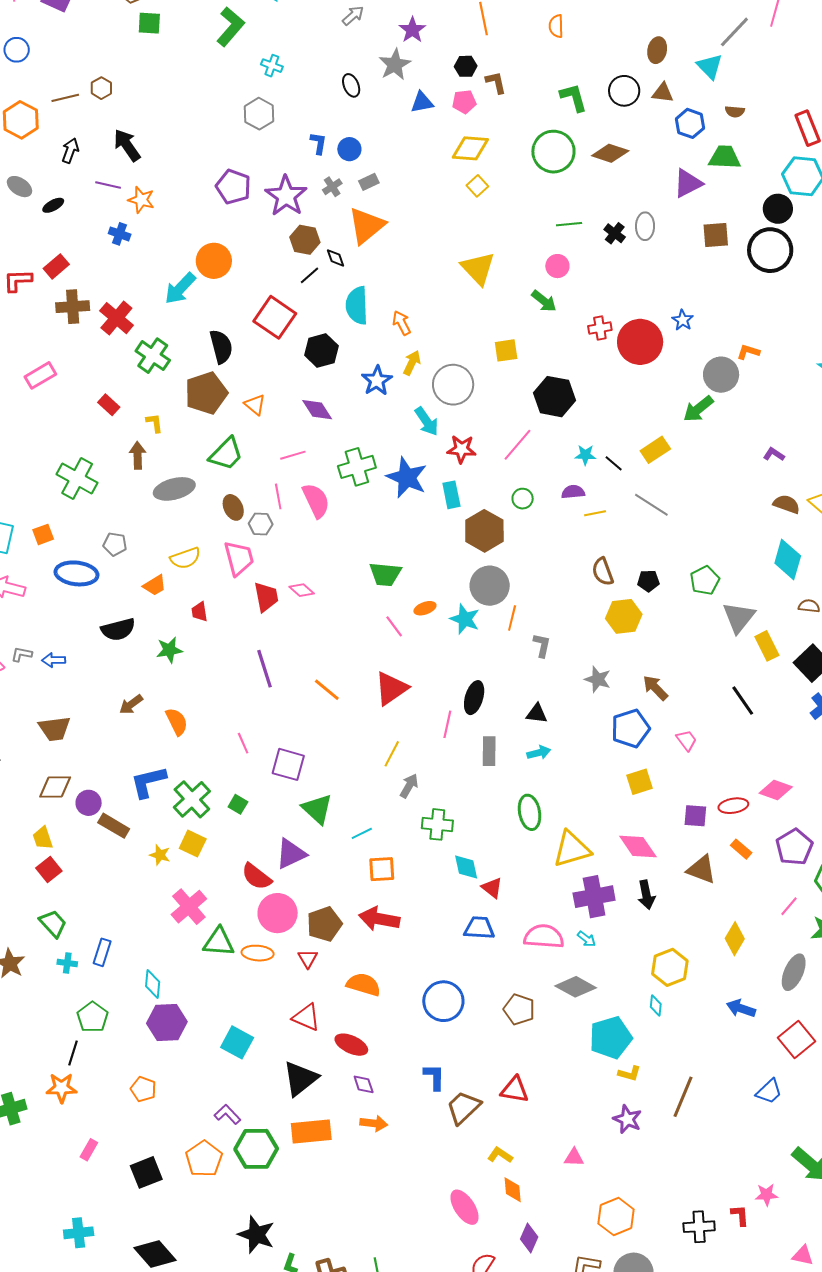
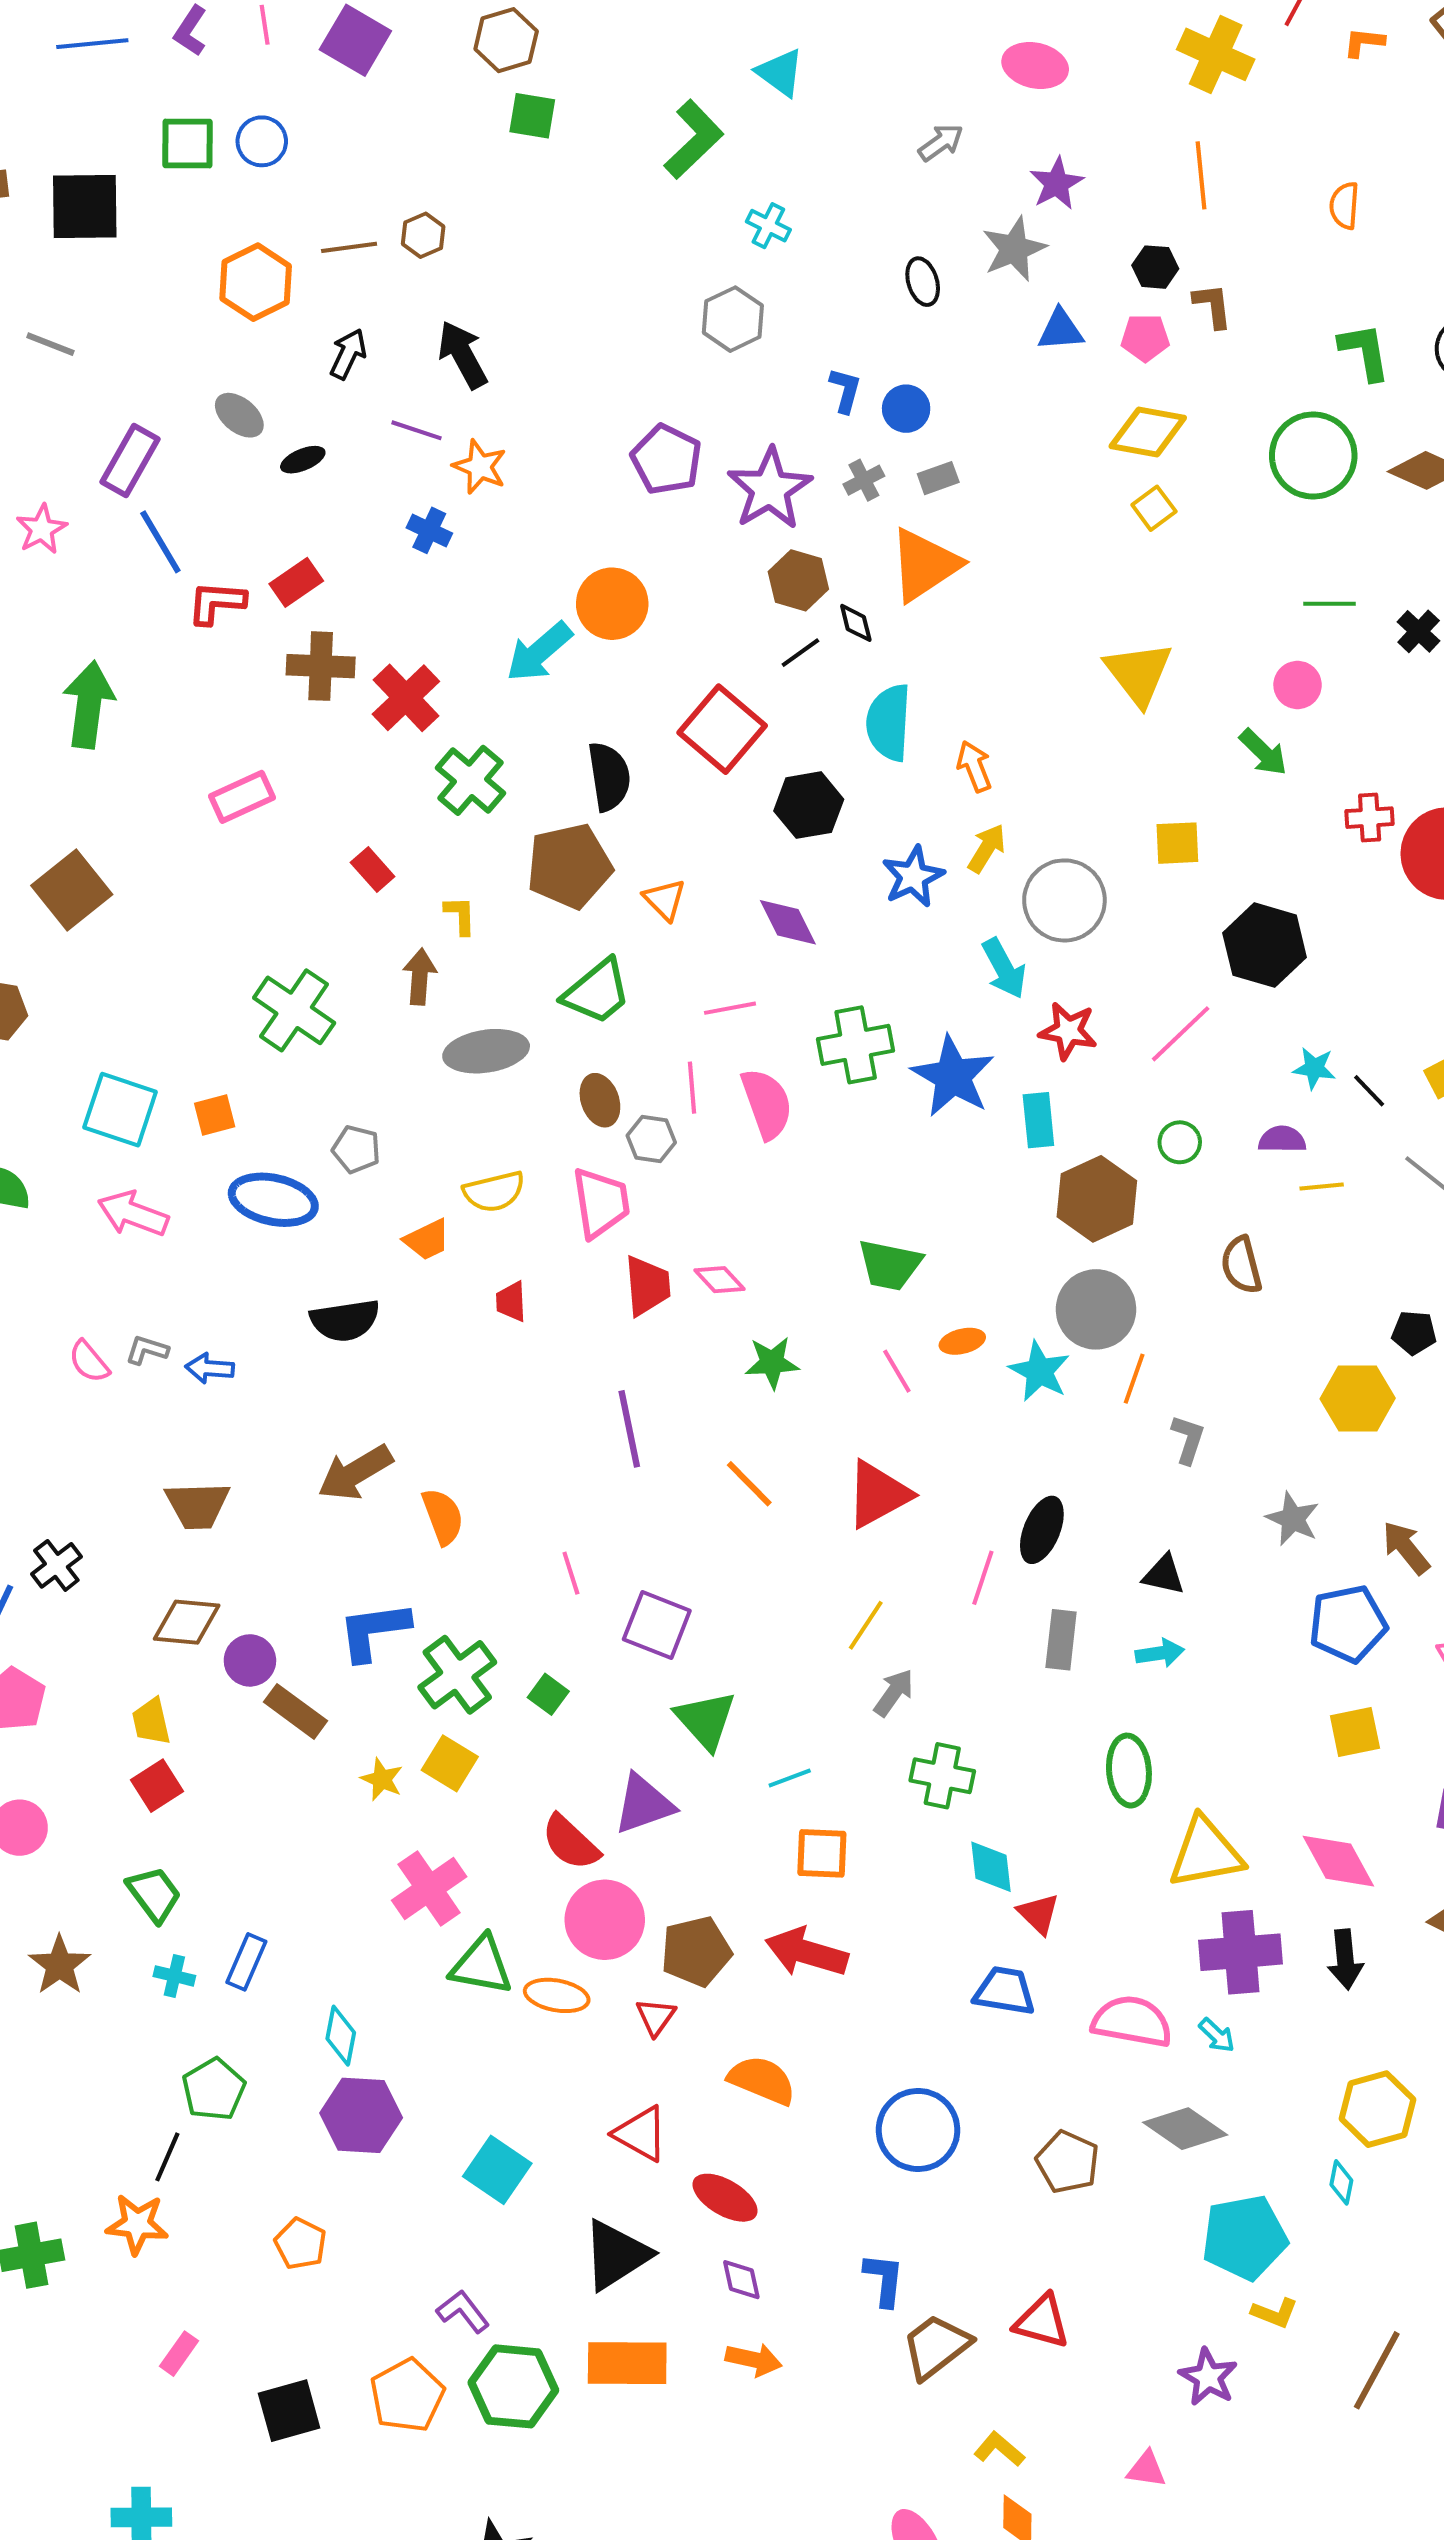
brown semicircle: (603, 572) -> (1241, 1265), moved
green star: (169, 650) -> (772, 1363), moved
brown arrow: (131, 704) -> (355, 1473), size x1.5
purple star: (627, 1119) -> (1208, 2377), moved

